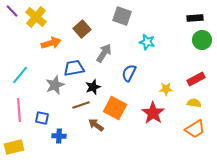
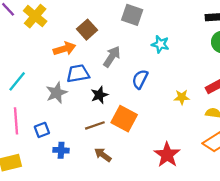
orange arrow: (51, 43) -> (64, 49), moved
brown line: (81, 105) -> (95, 125), moved
red star: (153, 113) -> (167, 155), moved
blue square: (42, 118) -> (42, 130), turned -32
brown arrow: (96, 125) -> (103, 155), moved

